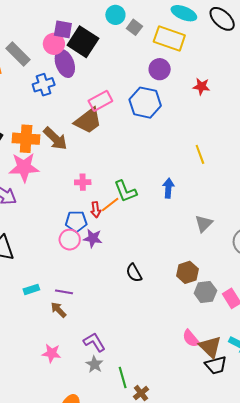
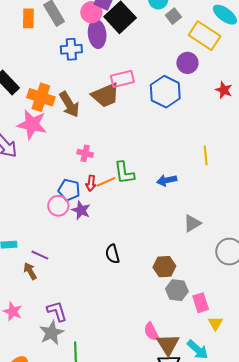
blue arrow: (168, 188) -> (167, 180), turned -120
gray star: (94, 364) -> (52, 333), size x1.4

